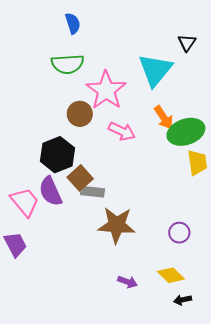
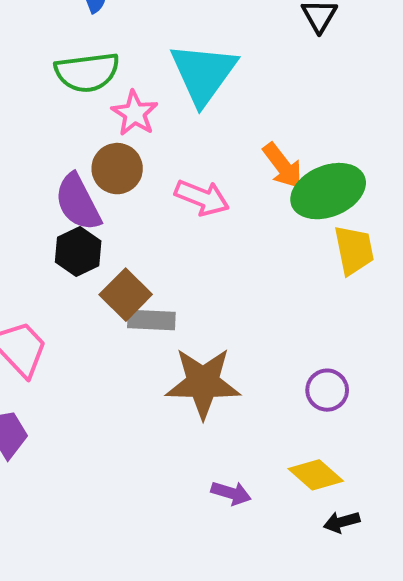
cyan triangle: (155, 70) -> (203, 74), moved
pink star: (106, 90) -> (135, 113), moved, size x0.6
black hexagon: (57, 155) -> (78, 252), size x0.7
purple semicircle: (50, 191) -> (78, 202), moved

